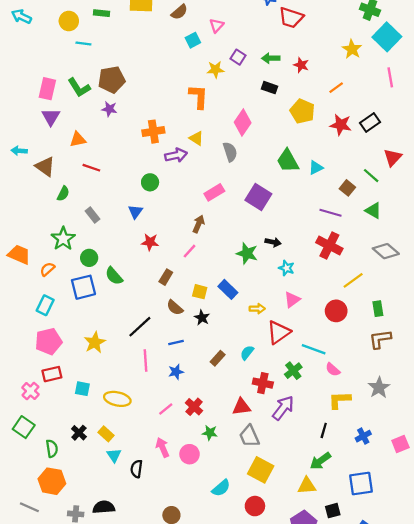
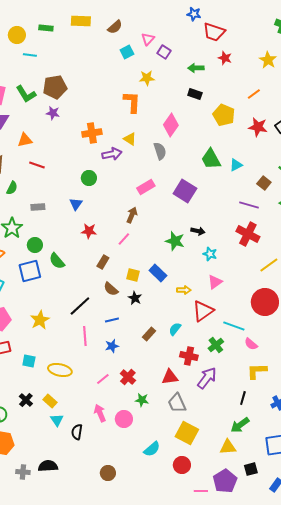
purple square: (238, 57) -> (164, 52), moved
red star: (301, 65) -> (225, 58), moved
gray rectangle: (92, 215) -> (38, 207), turned -56
red circle: (336, 311) -> (265, 302), moved, size x1.4

